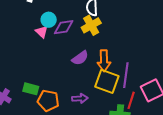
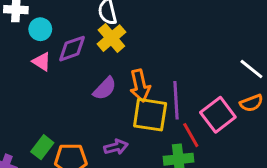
cyan circle: (49, 20) -> (40, 29), moved
green rectangle: (31, 89) -> (42, 147), turned -56
red line: (131, 100) -> (191, 135), turned -36

